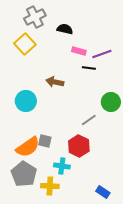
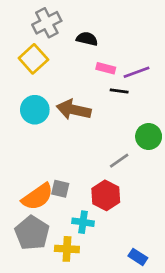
brown arrow: (55, 82) -> (74, 110), size x1.4
cyan circle: (26, 101) -> (35, 110), moved

